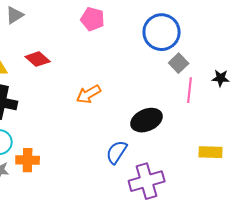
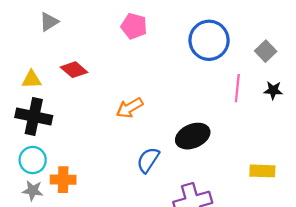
gray square: (179, 63) -> (266, 51), moved
pink line: (190, 90) -> (237, 88), moved
blue semicircle: (117, 152) -> (148, 160), moved

